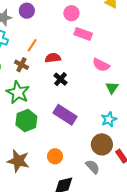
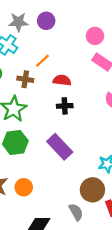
brown cross: (21, 65) -> (25, 79), turned -32
black cross: (61, 79) -> (65, 106), turned 32
orange circle: (55, 156) -> (24, 187), moved

